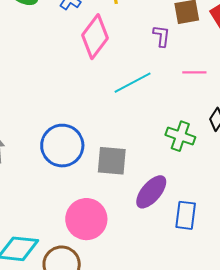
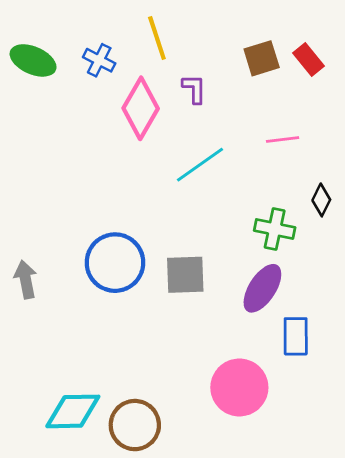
purple L-shape: (162, 36) -> (194, 89), moved
purple ellipse: (151, 192) -> (262, 288), moved
pink circle: (86, 219) -> (239, 387), moved

